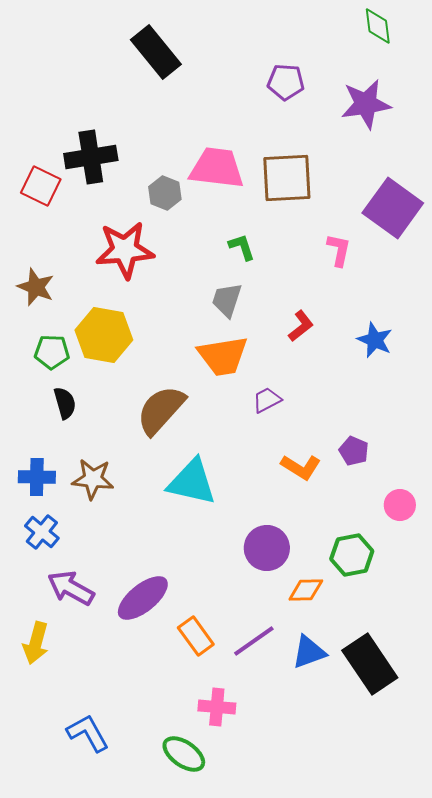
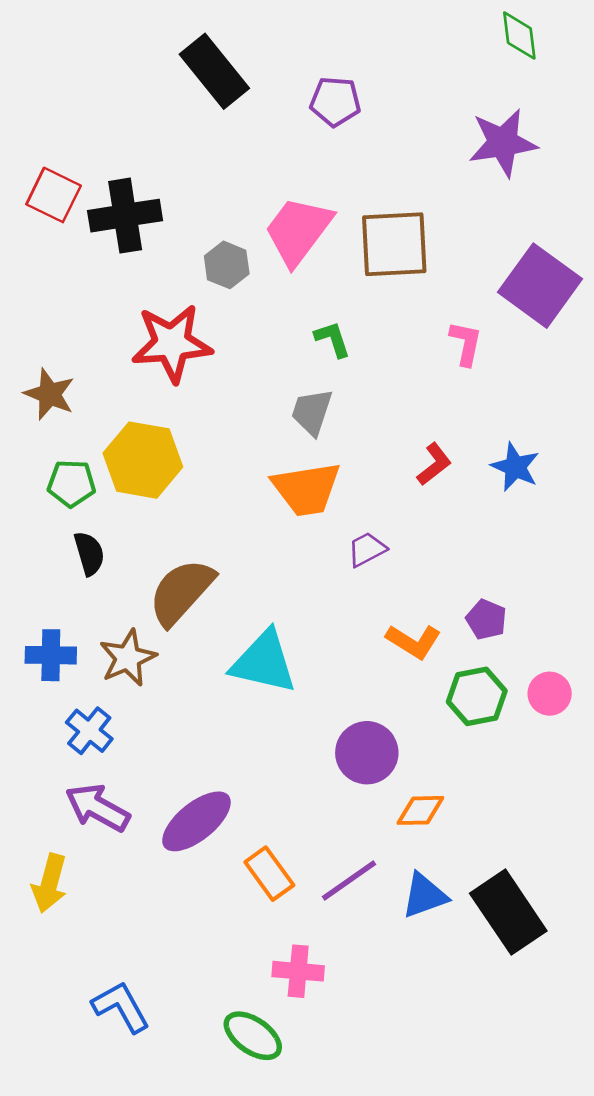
purple pentagon: (286, 82) -> (335, 101), moved
pink trapezoid: (217, 168) -> (298, 231), turned -60
red square: (41, 186) -> (54, 195), moved
red L-shape: (301, 326) -> (434, 464), moved
brown semicircle: (161, 410) -> (181, 592), moved
brown star: (93, 479) -> (128, 658), turned -30
blue cross: (42, 532) -> (89, 731), moved
green hexagon: (352, 555) -> (477, 696), moved

